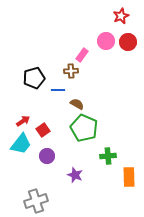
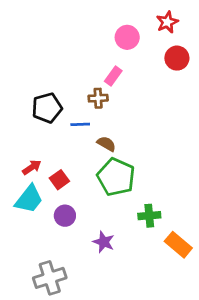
pink circle: (106, 41) -> (127, 37), moved
orange rectangle: (129, 177) -> (178, 245), turned -48

